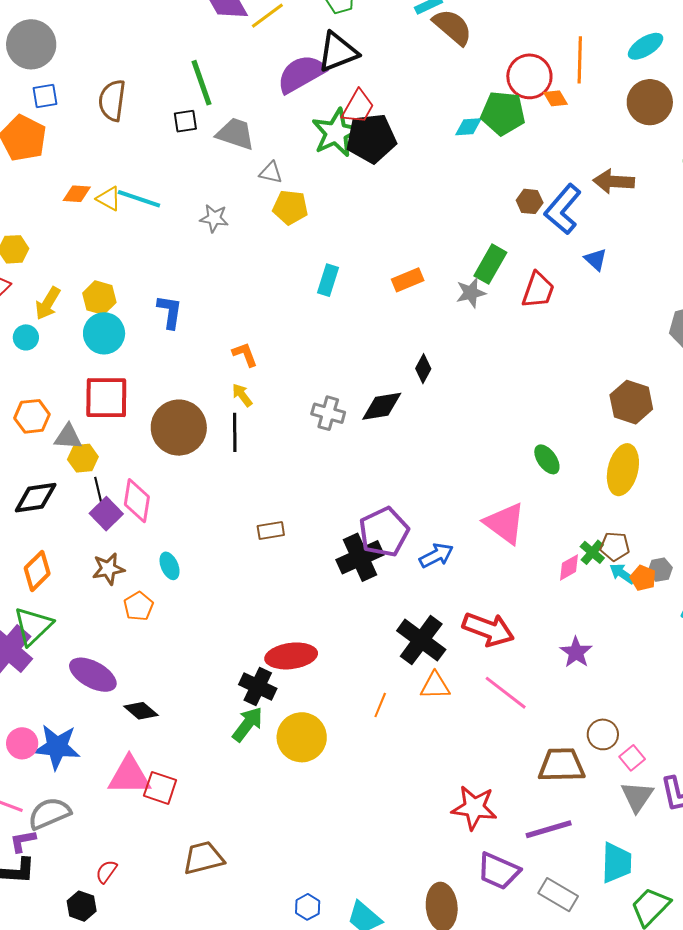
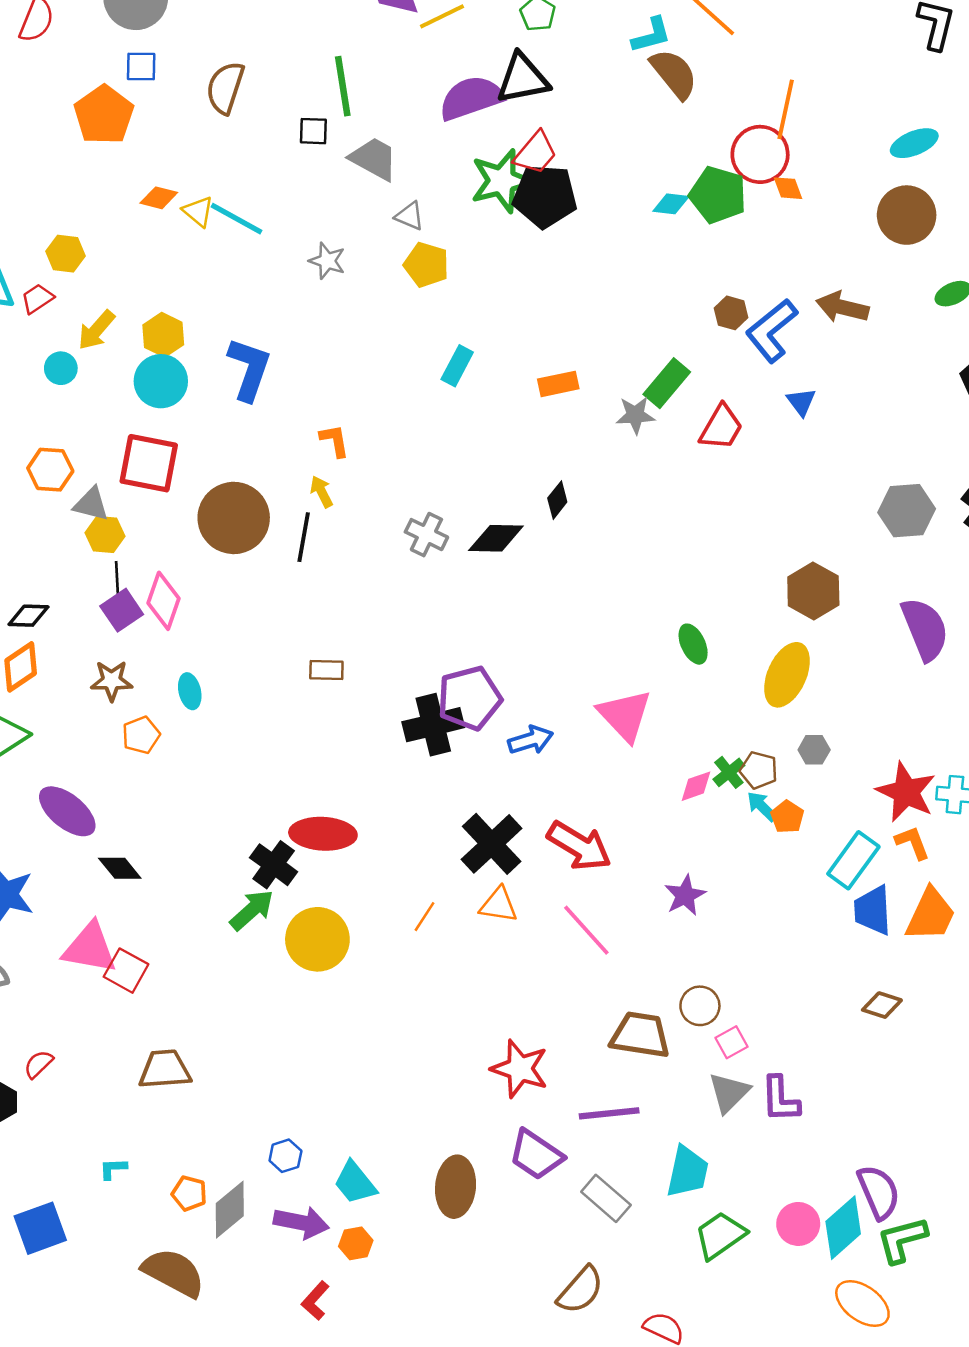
orange line: (580, 60) -> (786, 109), moved
blue L-shape: (170, 312) -> (249, 369), size x1.4
black diamond: (36, 498) -> (28, 616), moved, size x0.7
gray hexagon: (660, 570) -> (814, 750), moved

